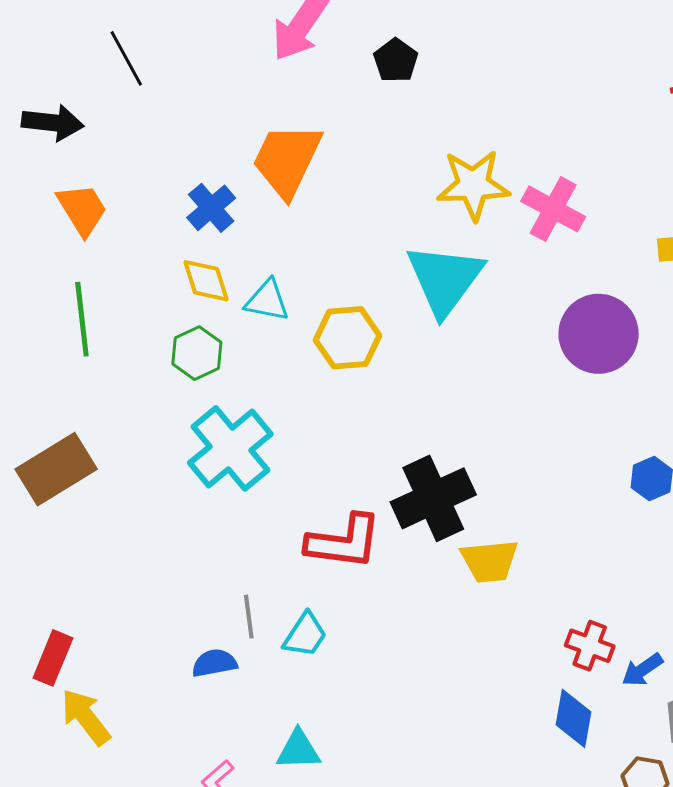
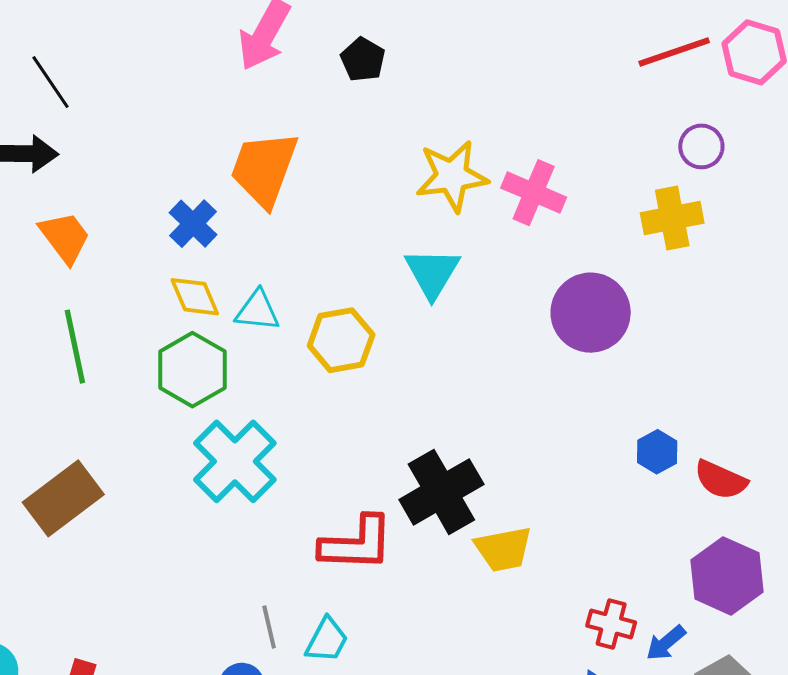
black line: (126, 58) -> (50, 82), moved
cyan triangle: (445, 279) -> (432, 273), size x0.7
green hexagon: (197, 353) -> (192, 370), size x1.4

